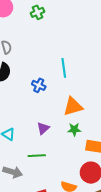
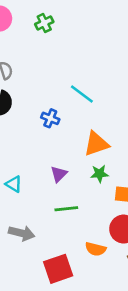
cyan line: (64, 68) -> (82, 94), turned -42
green line: (37, 156) -> (66, 209), moved

